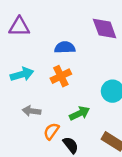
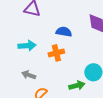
green arrow: (80, 113) -> (77, 86), moved

